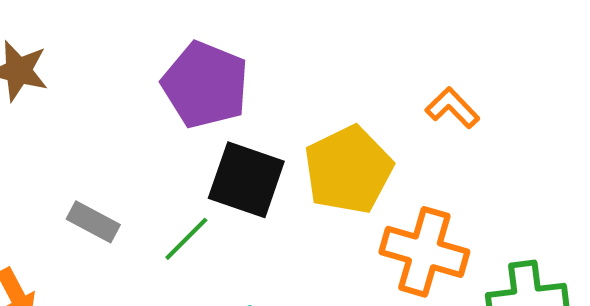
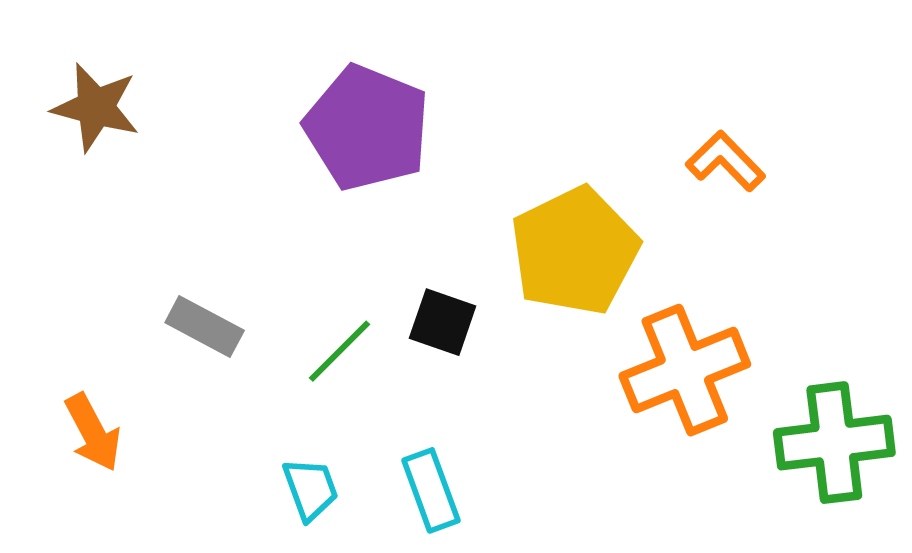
black square: (246, 180) -> (443, 322), moved, size x0.6
orange cross: (424, 252) -> (685, 370), turned -38

